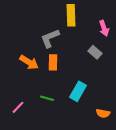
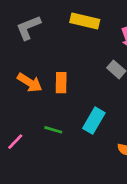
yellow rectangle: (71, 15) -> (85, 21), turned -75
gray L-shape: (50, 38) -> (28, 28), moved

